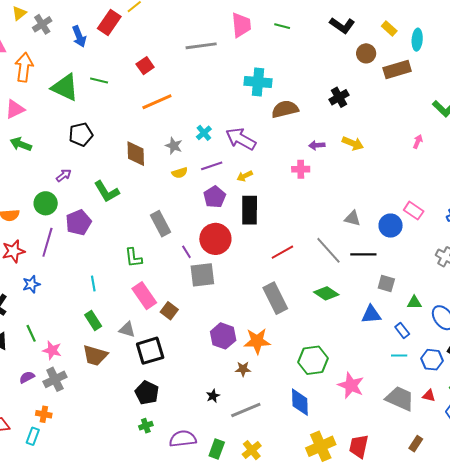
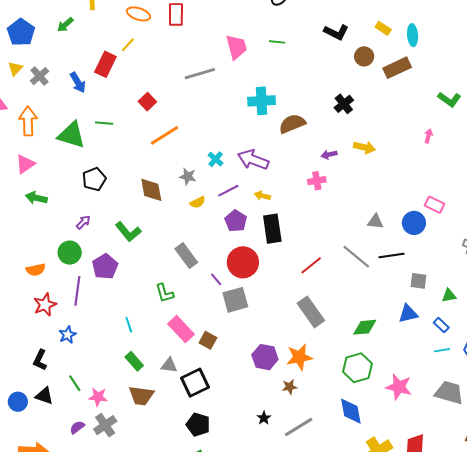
yellow arrow: (245, 176) -> (262, 196), turned 49
green diamond: (326, 293) -> (365, 327), moved, turned -30

